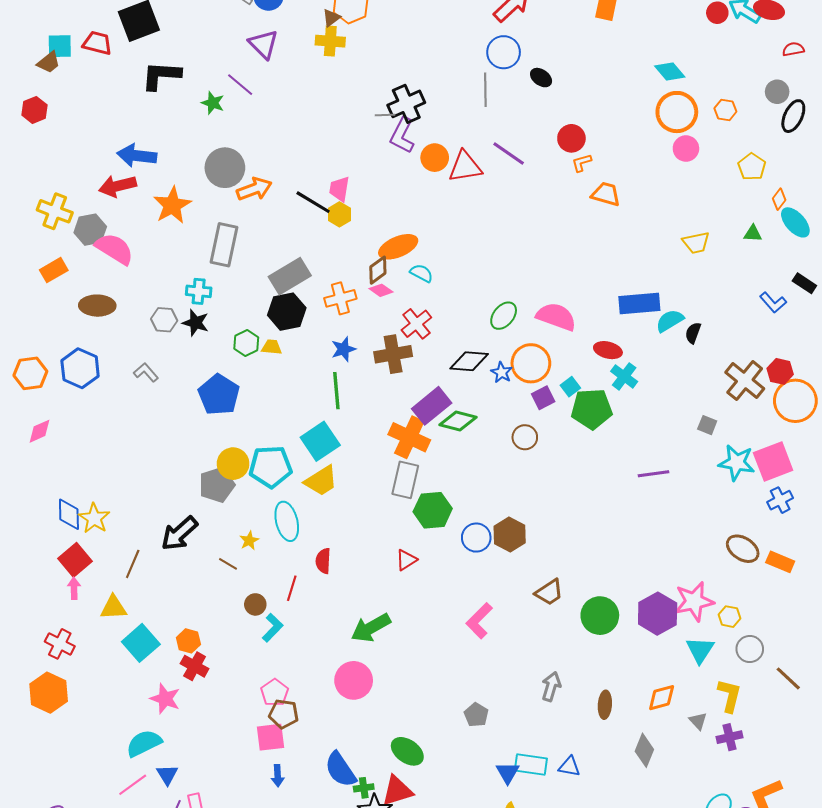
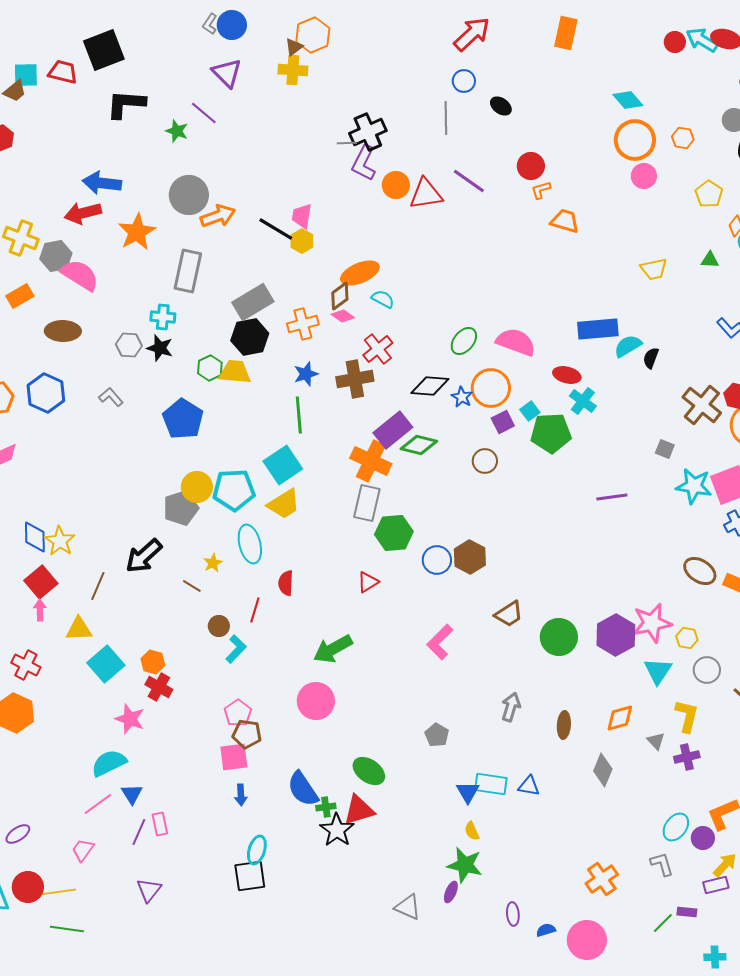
blue circle: (504, 52) -> (464, 81), size x0.7
yellow trapezoid: (272, 347) -> (235, 372), size x1.6

